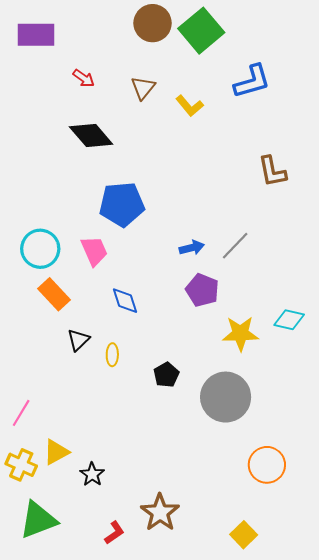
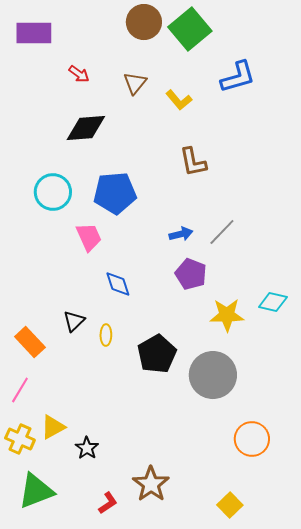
black diamond: (91, 135) -> (86, 128), turned -54
brown L-shape: (272, 171) -> (193, 162), moved
cyan circle: (40, 249) -> (53, 192), moved
orange rectangle: (54, 294) -> (30, 342), moved
black pentagon: (166, 375) -> (157, 354), size x1.6

